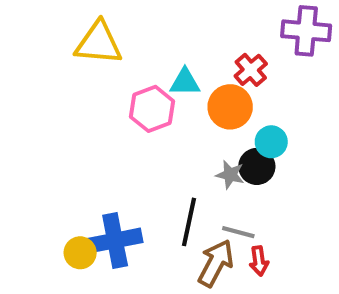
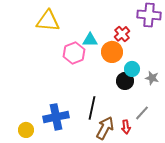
gray star: (230, 175) -> (152, 78), moved
gray line: (238, 232) -> (142, 113), moved, turned -63
yellow circle: (80, 253) -> (26, 130), moved

